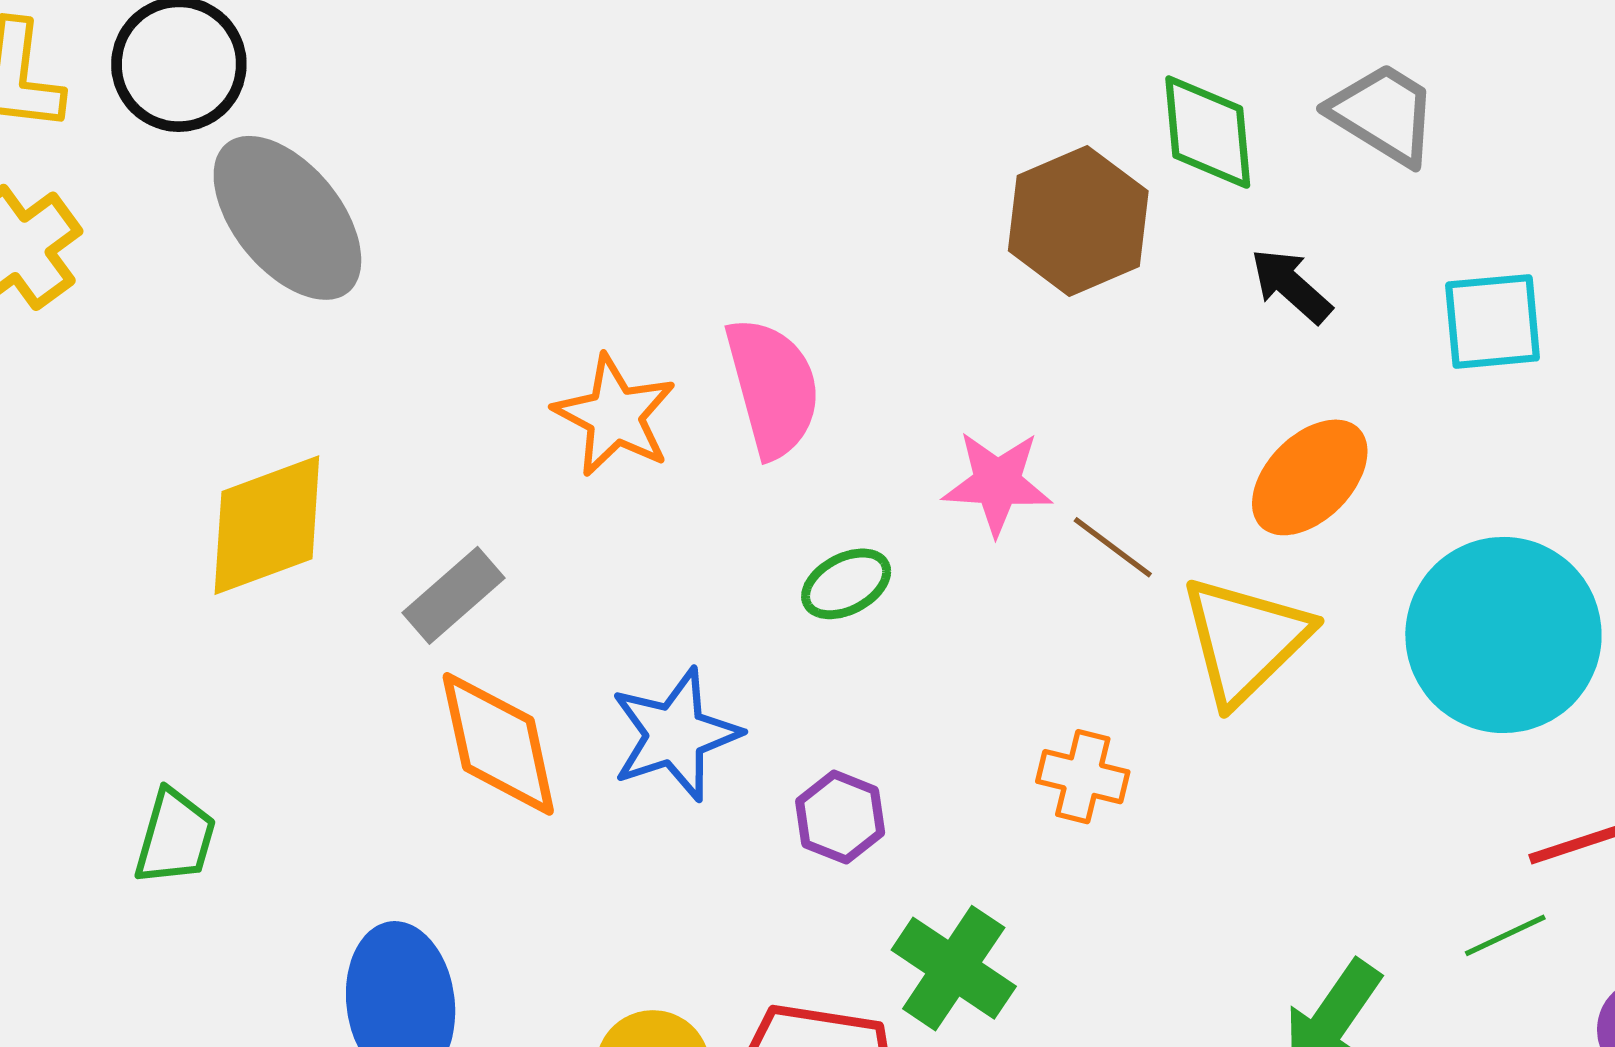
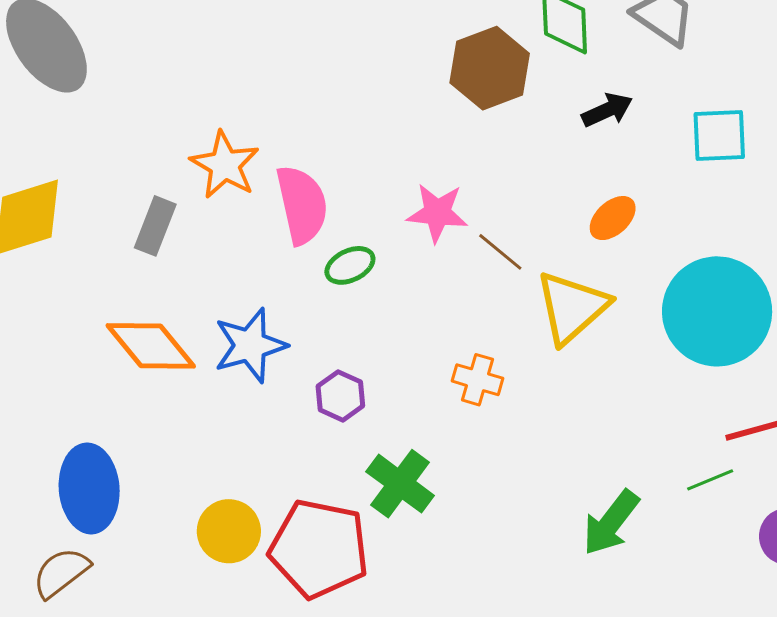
black arrow: (1291, 286) -> (607, 110), turned 111
pink semicircle: (773, 387) -> (302, 205), moved
orange ellipse: (1310, 477) -> (613, 218), size x0.7
gray rectangle: (453, 595) -> (155, 226), moved, turned -30
orange diamond: (498, 744) -> (151, 346), turned -30

